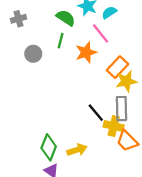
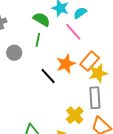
orange star: (86, 52) -> (66, 64), moved
black line: (96, 113) -> (48, 76), moved
yellow cross: (114, 126) -> (75, 115), moved, turned 36

